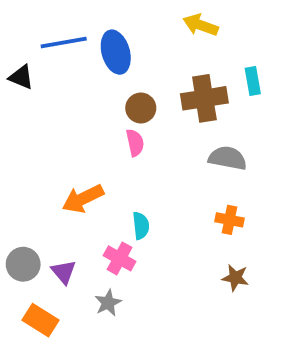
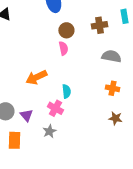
brown cross: (204, 98) -> (99, 25), size x0.7
orange rectangle: (41, 320) -> (14, 140), turned 60

